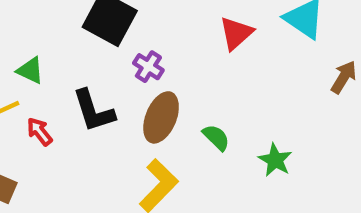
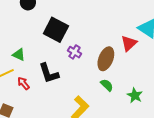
red triangle: (236, 33) -> (129, 43), moved
brown ellipse: (161, 117) -> (106, 59), moved

